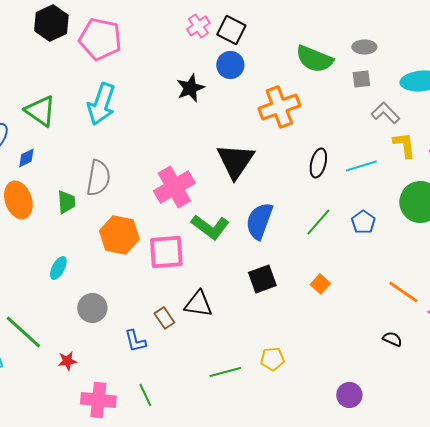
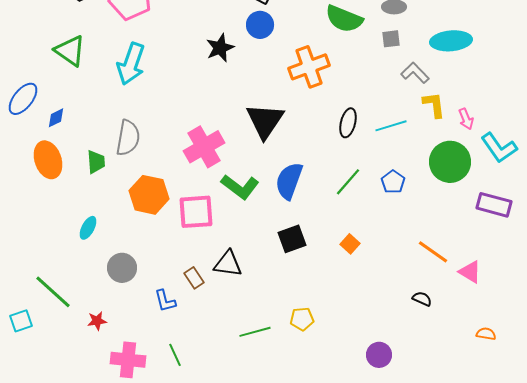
green triangle: (40, 111) -> (70, 51), moved

